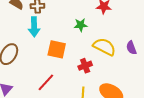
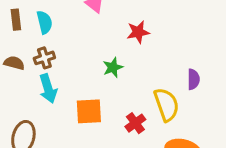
yellow semicircle: (104, 47) -> (166, 105), moved, turned 60
purple semicircle: (131, 48) -> (193, 79), turned -144

